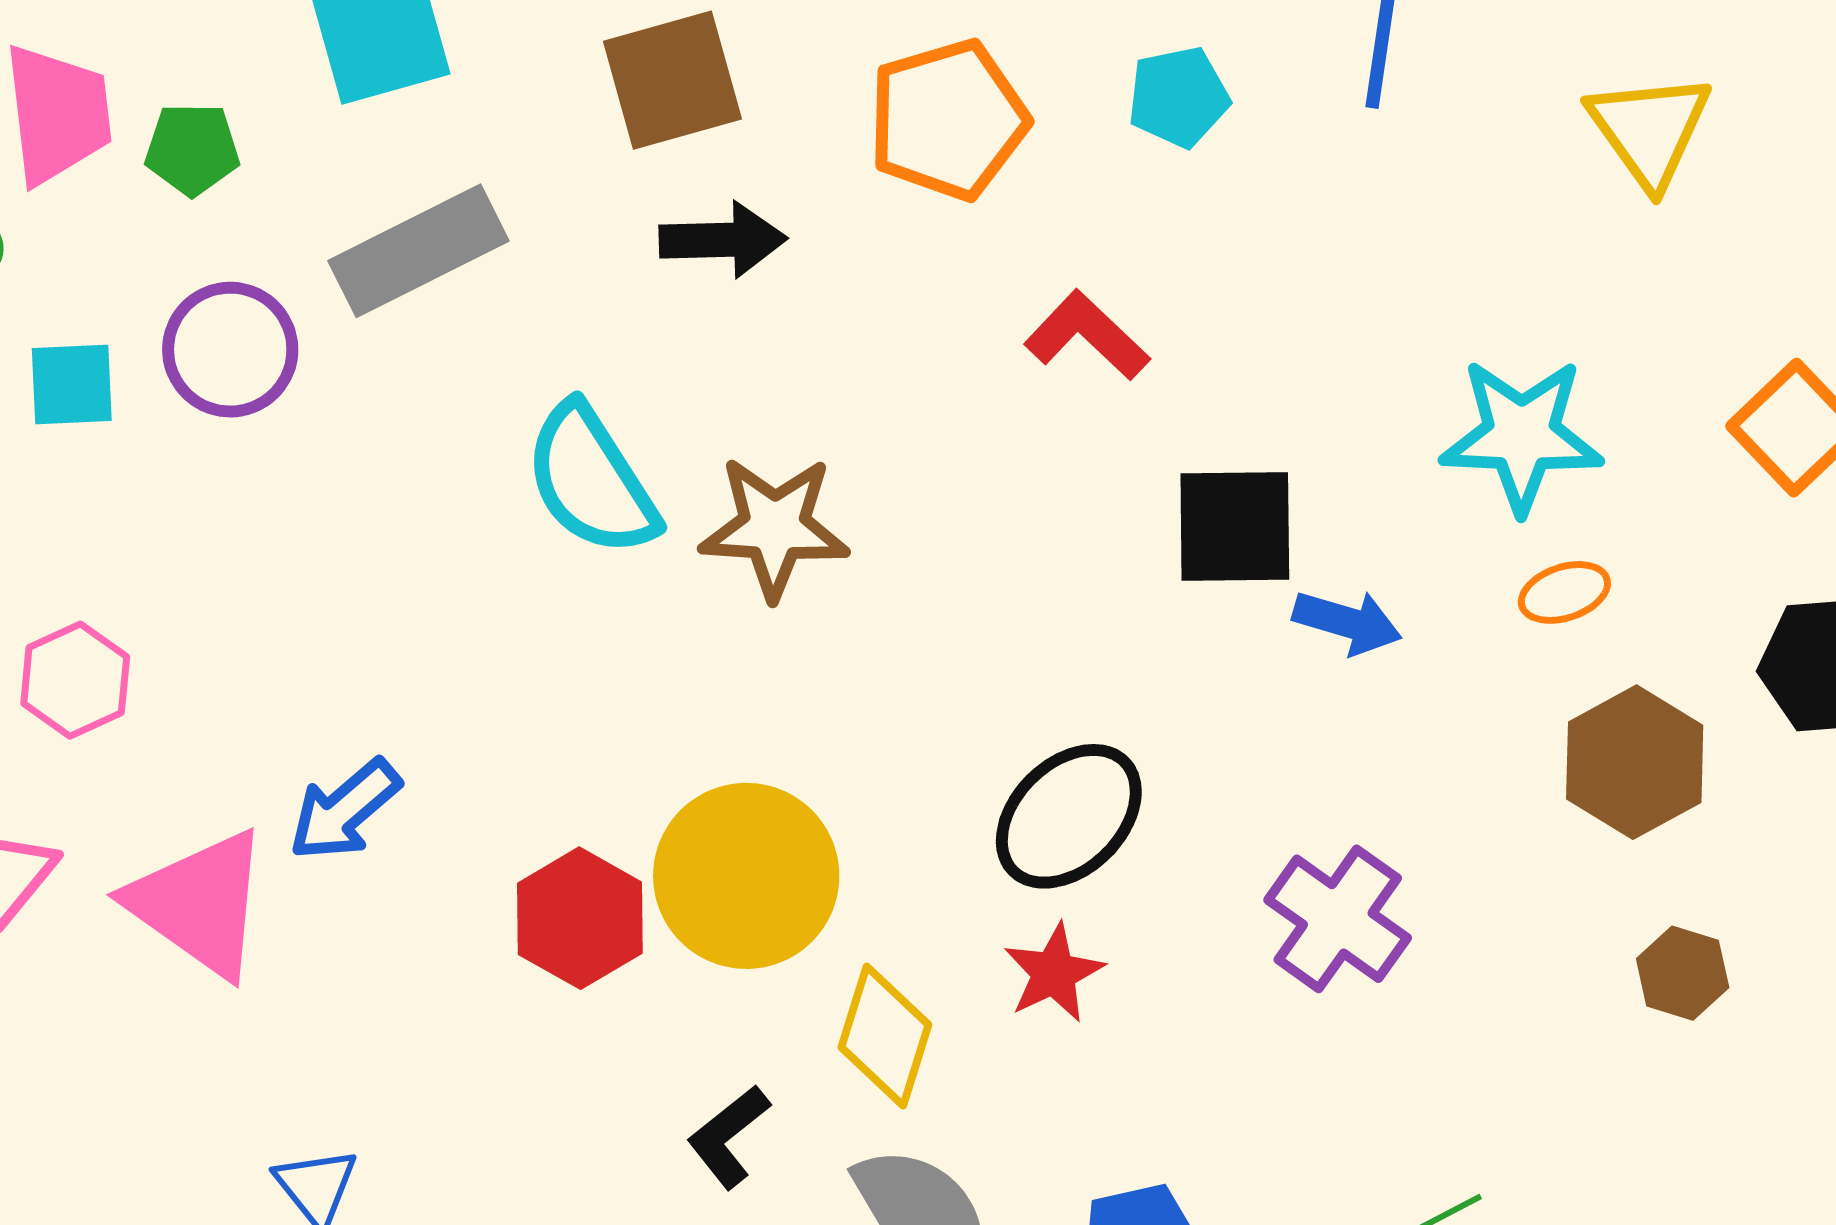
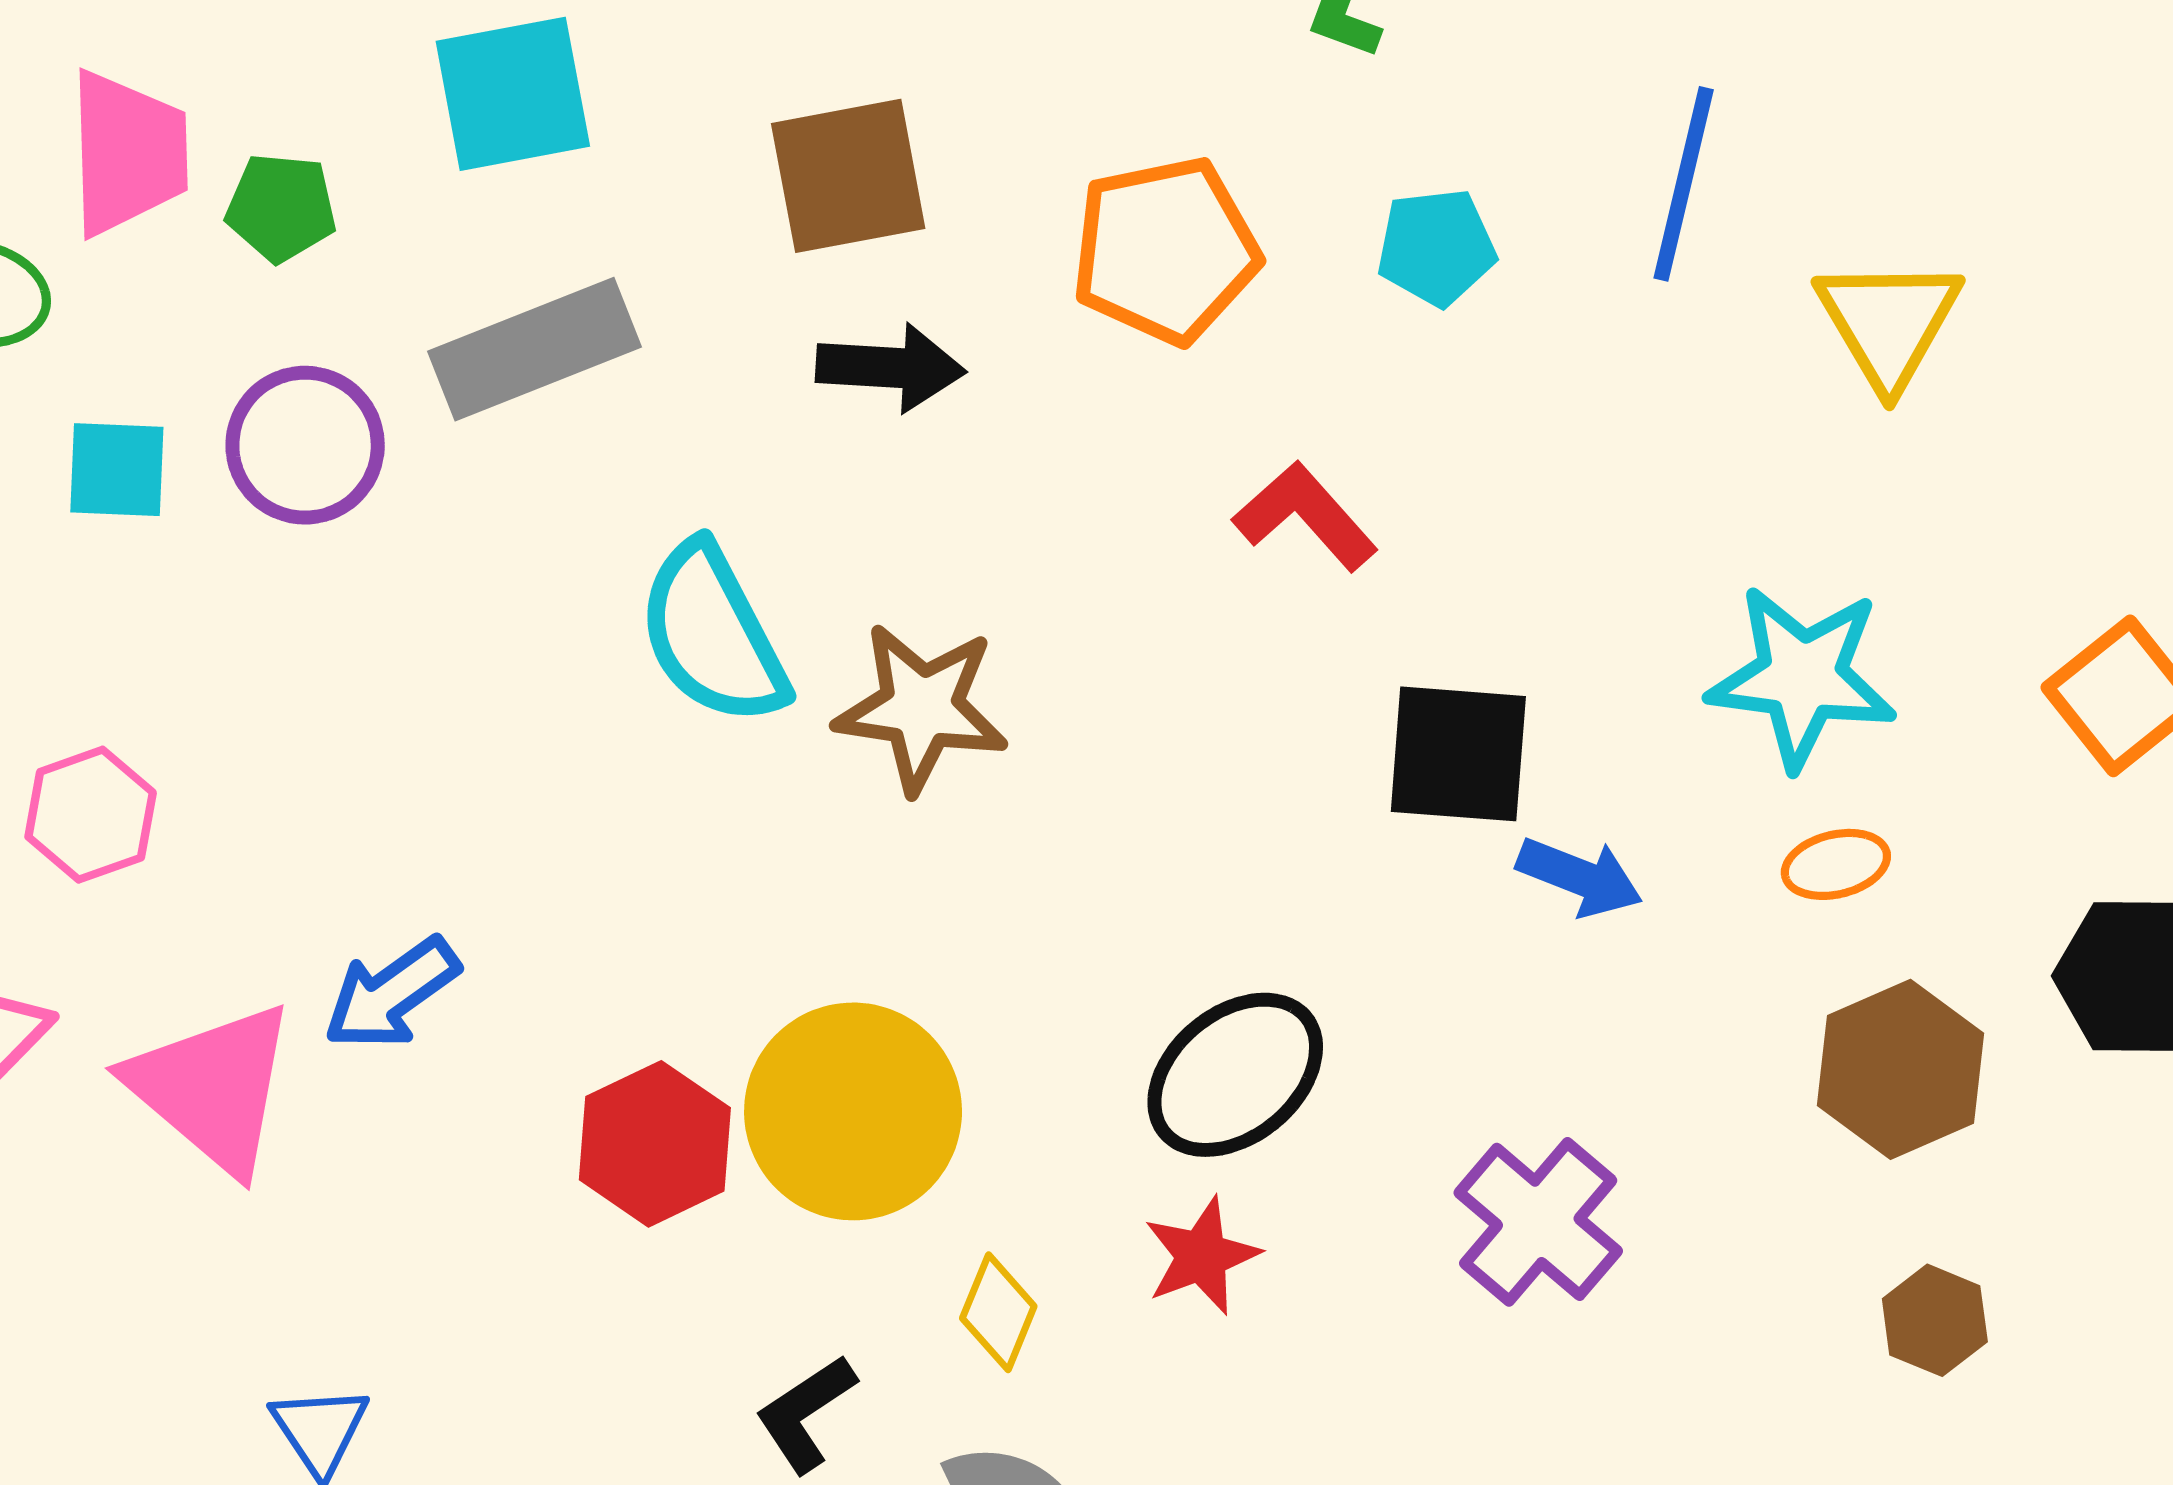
yellow triangle: (1649, 130) -> (1889, 322), moved
yellow diamond: (885, 1036) -> (998, 1312), size x0.7

